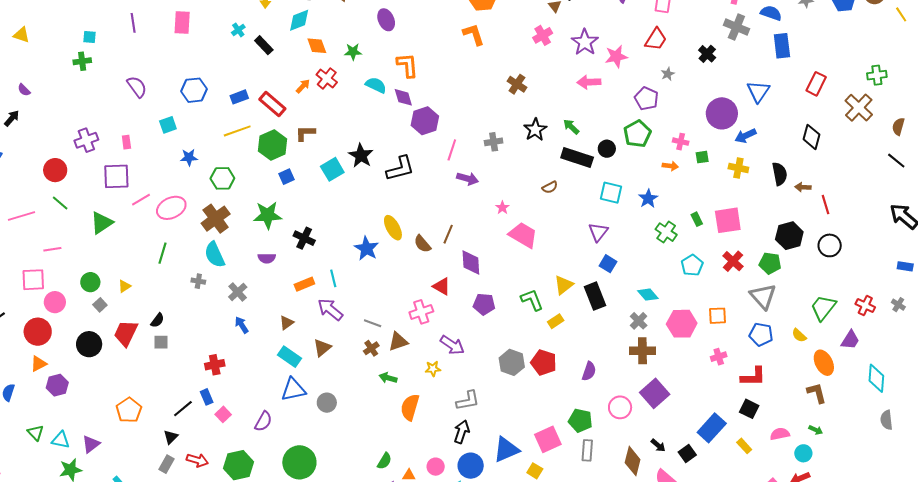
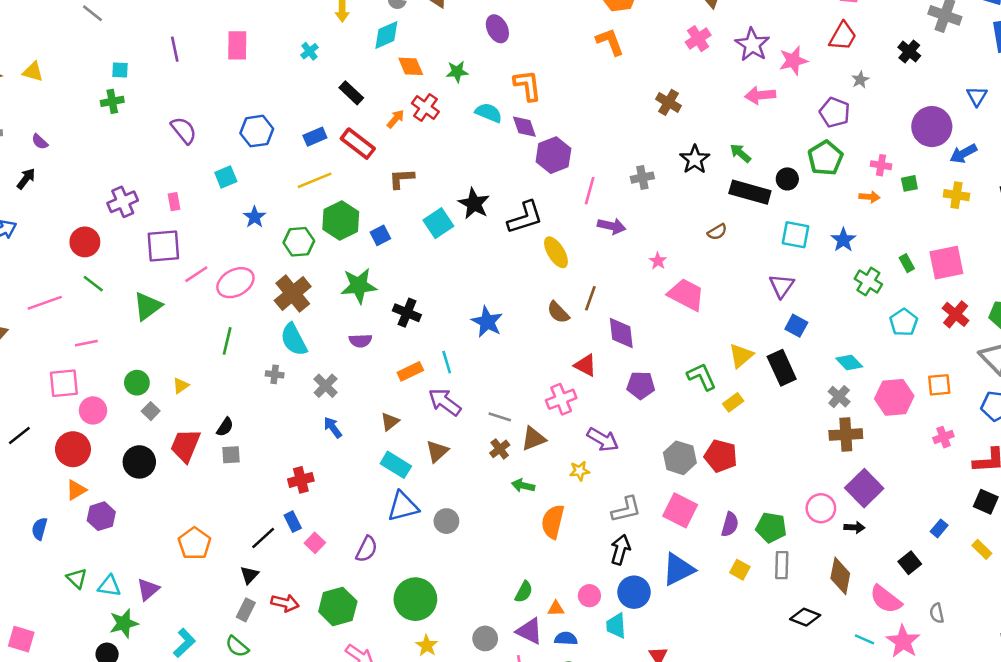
black rectangle: (264, 45) -> (351, 93), moved
blue triangle: (758, 91) -> (977, 96), size x0.7
green hexagon: (273, 145) -> (341, 221), moved
blue star: (189, 157) -> (255, 217), turned -30
yellow ellipse: (393, 228) -> (556, 252), moved
purple semicircle: (589, 371) -> (730, 524), moved
blue rectangle: (712, 428) -> (939, 528), size x0.5
pink square: (548, 439) -> (680, 510), moved, turned -36
black arrow: (658, 445) -> (854, 527), moved, turned -35
yellow square: (535, 471) -> (740, 570), moved

